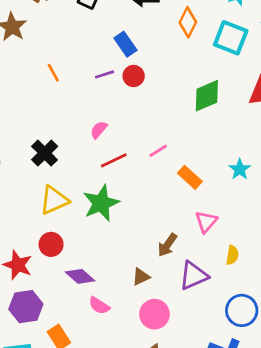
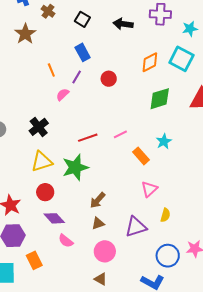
orange diamond: (188, 22) -> (150, 62), moved, turned 30
blue rectangle: (125, 44) -> (83, 52), moved
purple line: (105, 74) -> (77, 77), moved, turned -48
pink semicircle: (99, 130) -> (63, 94), moved
cyan star: (240, 169) -> (164, 141), moved
red circle: (51, 244) -> (45, 192), moved
brown arrow: (167, 245) -> (98, 200), moved

